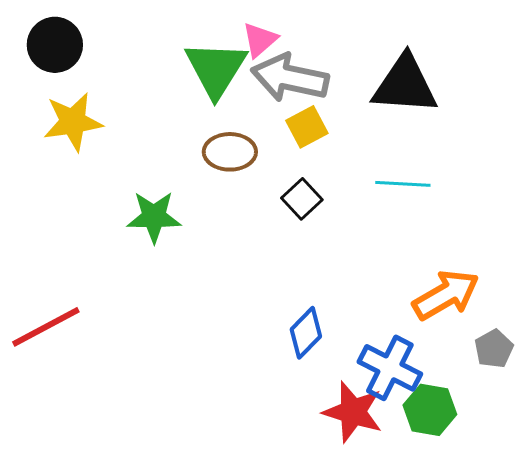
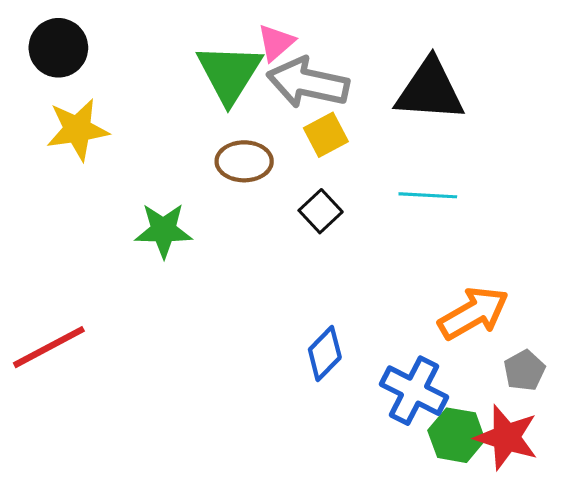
red star: (353, 412) -> (506, 437), moved

